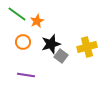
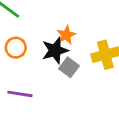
orange star: (37, 21) -> (66, 35), moved

